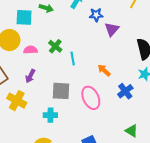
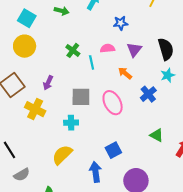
blue star: (96, 15) -> (121, 23), moved
cyan square: (24, 17) -> (27, 18), moved, turned 30
purple triangle: (112, 29) -> (134, 50), moved
pink semicircle: (30, 50) -> (107, 48), moved

